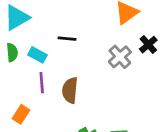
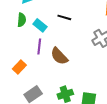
brown semicircle: (70, 90) -> (59, 56), turned -60

